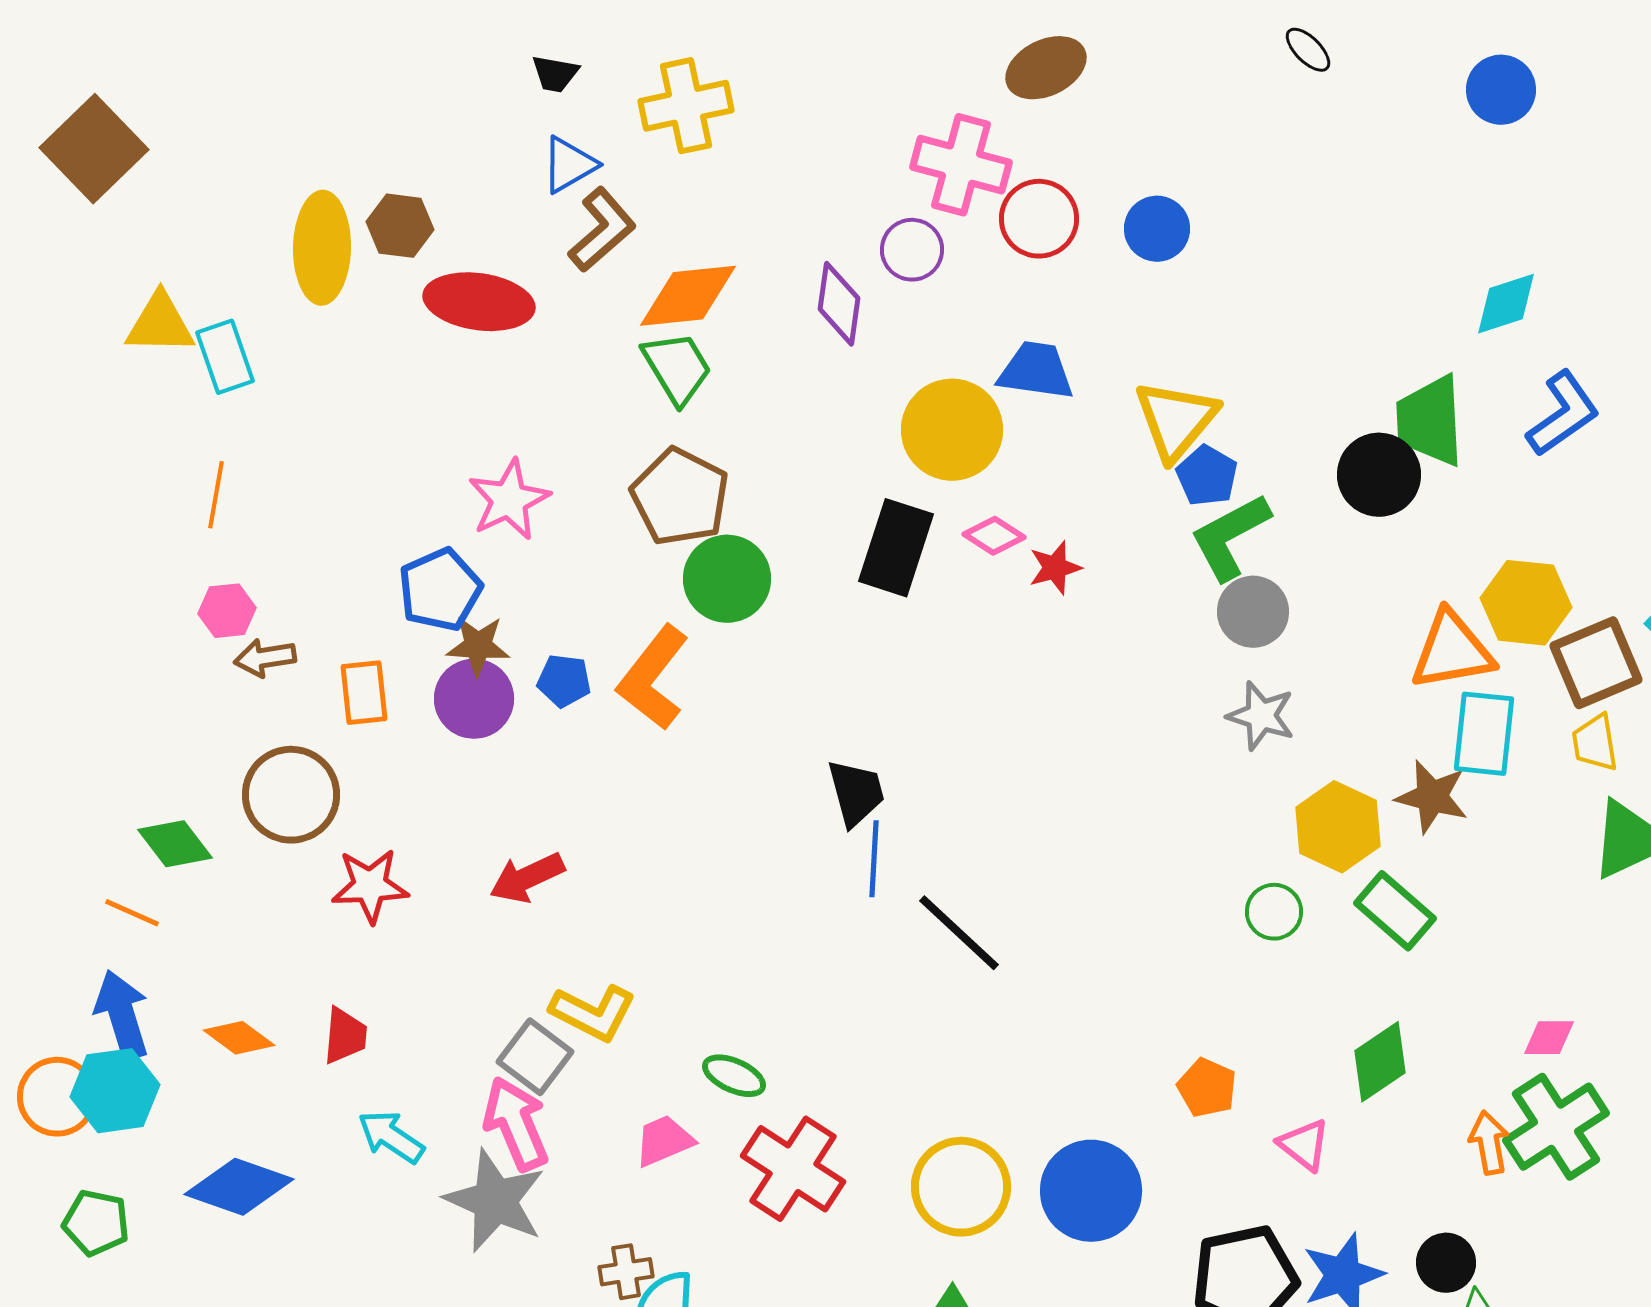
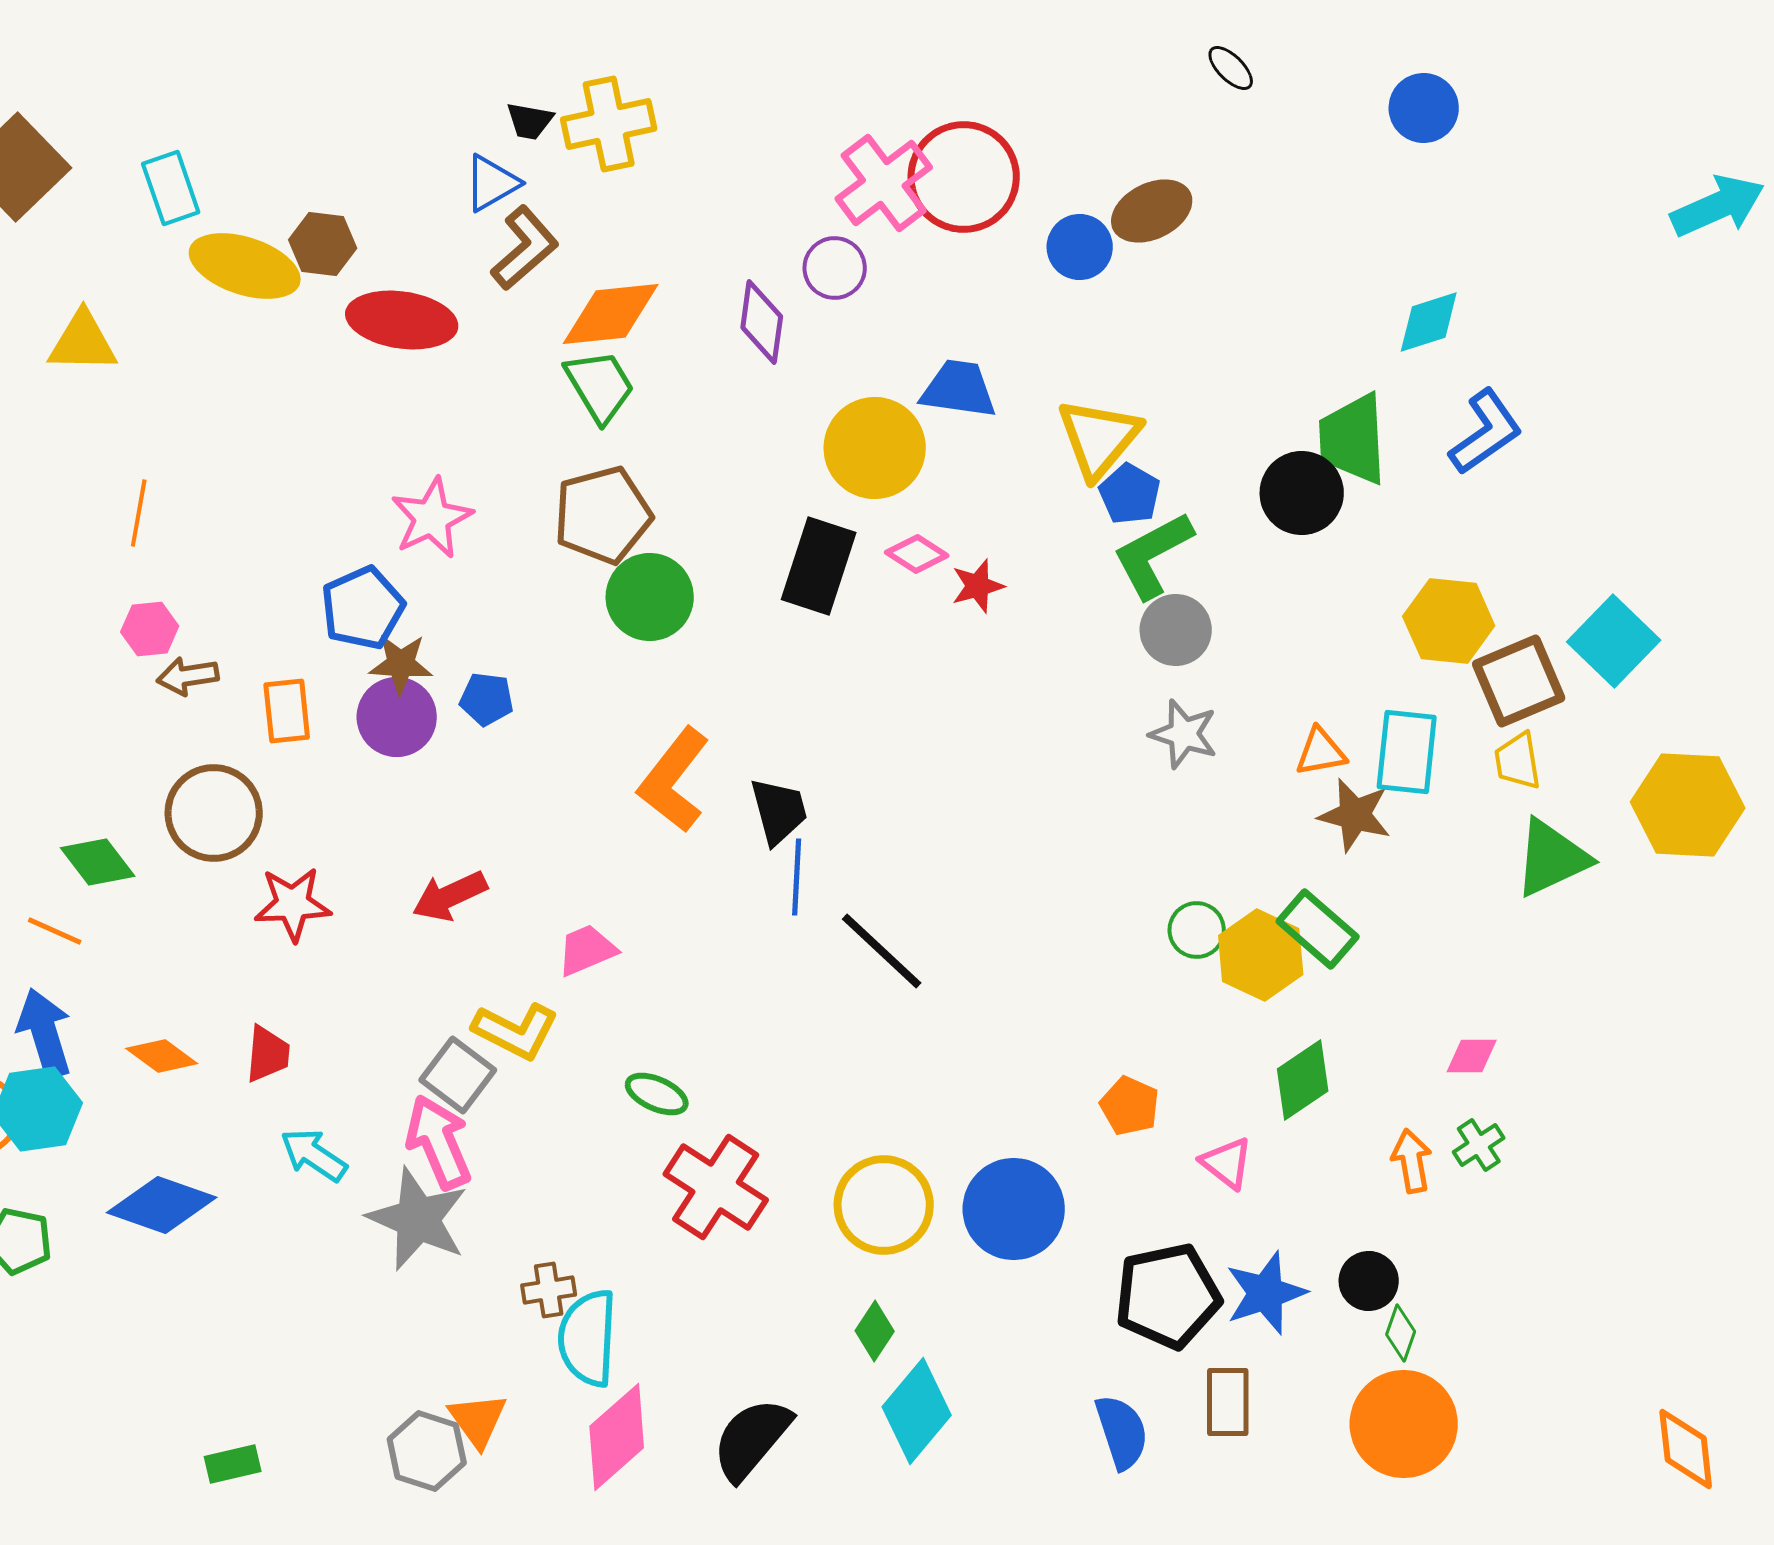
brown ellipse: (1046, 68) -> (1152, 211), moved
black trapezoid: (555, 74) -> (530, 121), moved
pink cross: (961, 165) -> (884, 183), turned 38
red circle: (1039, 219) -> (964, 177), moved, size x1.4
yellow ellipse: (322, 248) -> (245, 266), turned -73
cyan rectangle: (225, 357) -> (171, 188), moved
brown pentagon: (680, 497) -> (603, 515), turned 30
orange triangle: (1452, 651) -> (1321, 752), moved, size x0.6
orange L-shape: (653, 678) -> (674, 780), moved
yellow hexagon: (1338, 827) -> (1261, 955), moved
green cross: (1556, 1127) -> (1479, 1145), size x0.5
pink trapezoid: (664, 1141) -> (587, 950), moved

